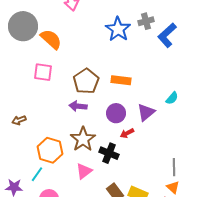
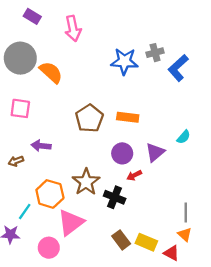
blue star: (118, 29) -> (124, 61), turned -30
pink square: (43, 72) -> (20, 108), moved
purple arrow: (78, 106) -> (41, 146), moved
pink triangle: (84, 171) -> (71, 222), moved, size x1.5
cyan line: (37, 174) -> (25, 211), moved

